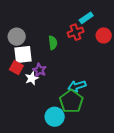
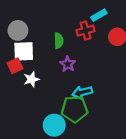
red square: (16, 68) -> (15, 66), turned 32
purple star: (39, 70) -> (68, 64), moved
green pentagon: (71, 101) -> (75, 109), turned 30

